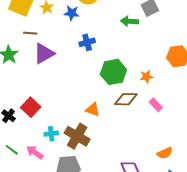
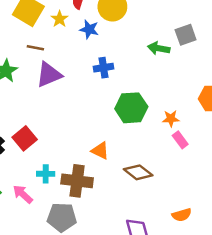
brown diamond: (126, 99) -> (138, 172), moved, turned 30
pink rectangle: (156, 105) -> (180, 140), moved
brown cross: (77, 136) -> (77, 181), turned -30

